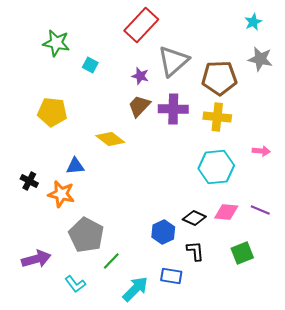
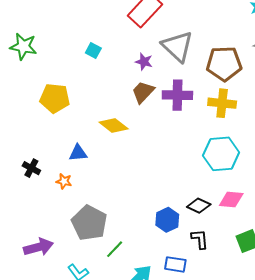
green star: (56, 43) -> (23, 46), moved
gray triangle: (173, 61) -> (177, 46), turned -36
orange star: (61, 194) -> (64, 181), size x0.6

